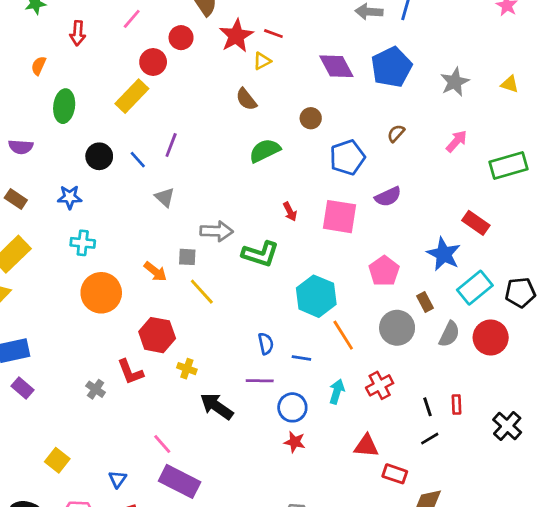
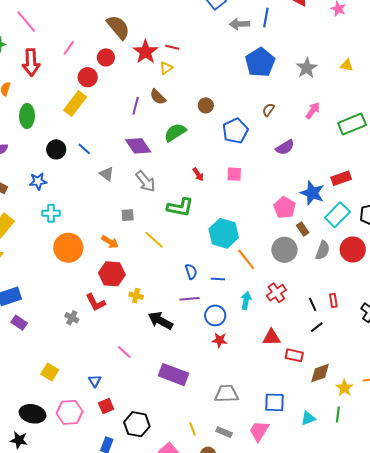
red arrow: (78, 33) -> (31, 62), size x1.5
purple diamond: (336, 66) -> (138, 146), moved
purple line: (171, 145) -> (136, 106), moved
purple semicircle: (388, 197) -> (285, 147), moved
pink square: (340, 217) -> (234, 174), size x0.6
red rectangle: (476, 223) -> (341, 178), moved, turned -48
gray arrow: (217, 231) -> (146, 181), moved, turned 55
pink pentagon: (384, 271) -> (285, 208), moved
orange arrow: (155, 272) -> (110, 242), moved
yellow line: (202, 292) -> (154, 240), moved
purple rectangle: (180, 481) -> (173, 375), moved

